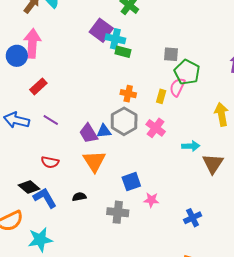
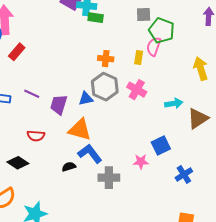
red rectangle: (38, 86) -> (17, 52), moved
purple trapezoid: (88, 133) -> (59, 105), moved, turned 55
orange triangle: (94, 161) -> (80, 130), turned -35
brown triangle: (213, 164) -> (198, 118), turned 30
blue square: (131, 182) -> (161, 146), moved
blue L-shape: (45, 198) -> (90, 154), moved

